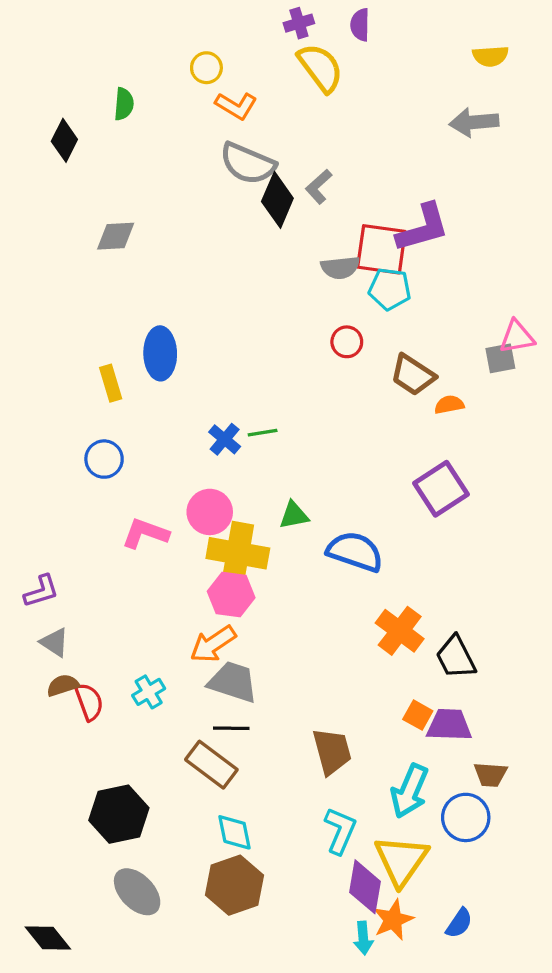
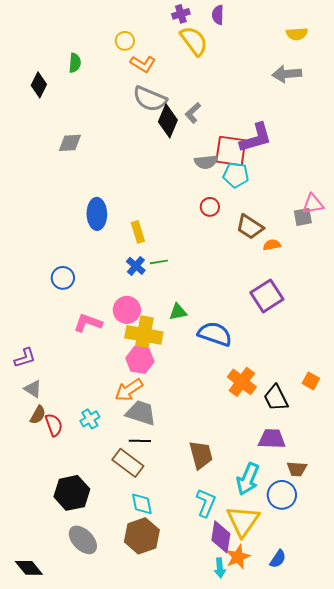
yellow rectangle: (111, 383) -> (138, 232), moved
brown semicircle: (63, 685) -> (38, 415), turned 138
orange square: (418, 715) -> (311, 381), moved

